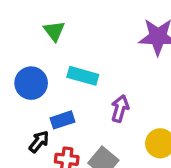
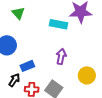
cyan rectangle: (83, 76) -> (59, 24), moved

